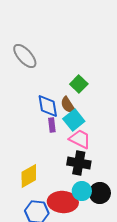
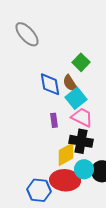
purple rectangle: (52, 125) -> (54, 120), moved
yellow diamond: (29, 176) -> (66, 154), moved

